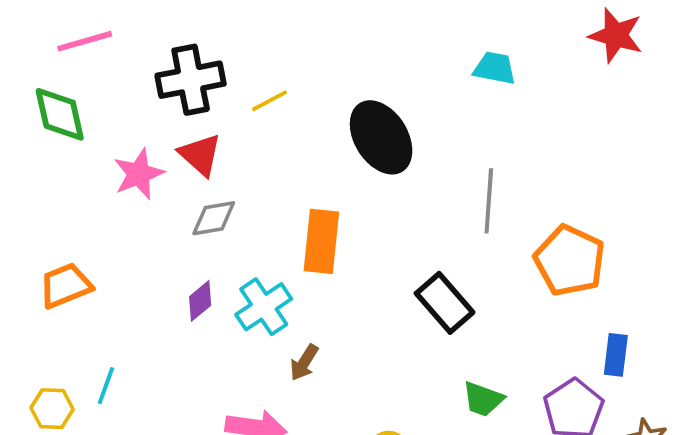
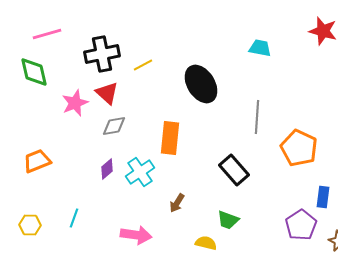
brown arrow: (304, 363) -> (177, 203), moved
cyan line: (106, 386) -> (74, 218), moved
green trapezoid: (483, 399) -> (228, 220), moved

